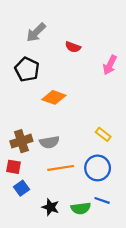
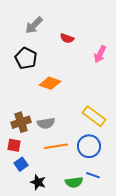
yellow rectangle: (103, 134) -> (94, 116), size x1.6
black star: (51, 207) -> (38, 182), moved

